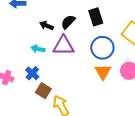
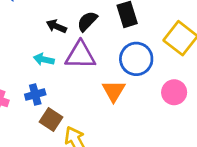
orange triangle: (103, 72) -> (114, 91), moved
blue cross: (32, 73) -> (35, 94), turned 32

